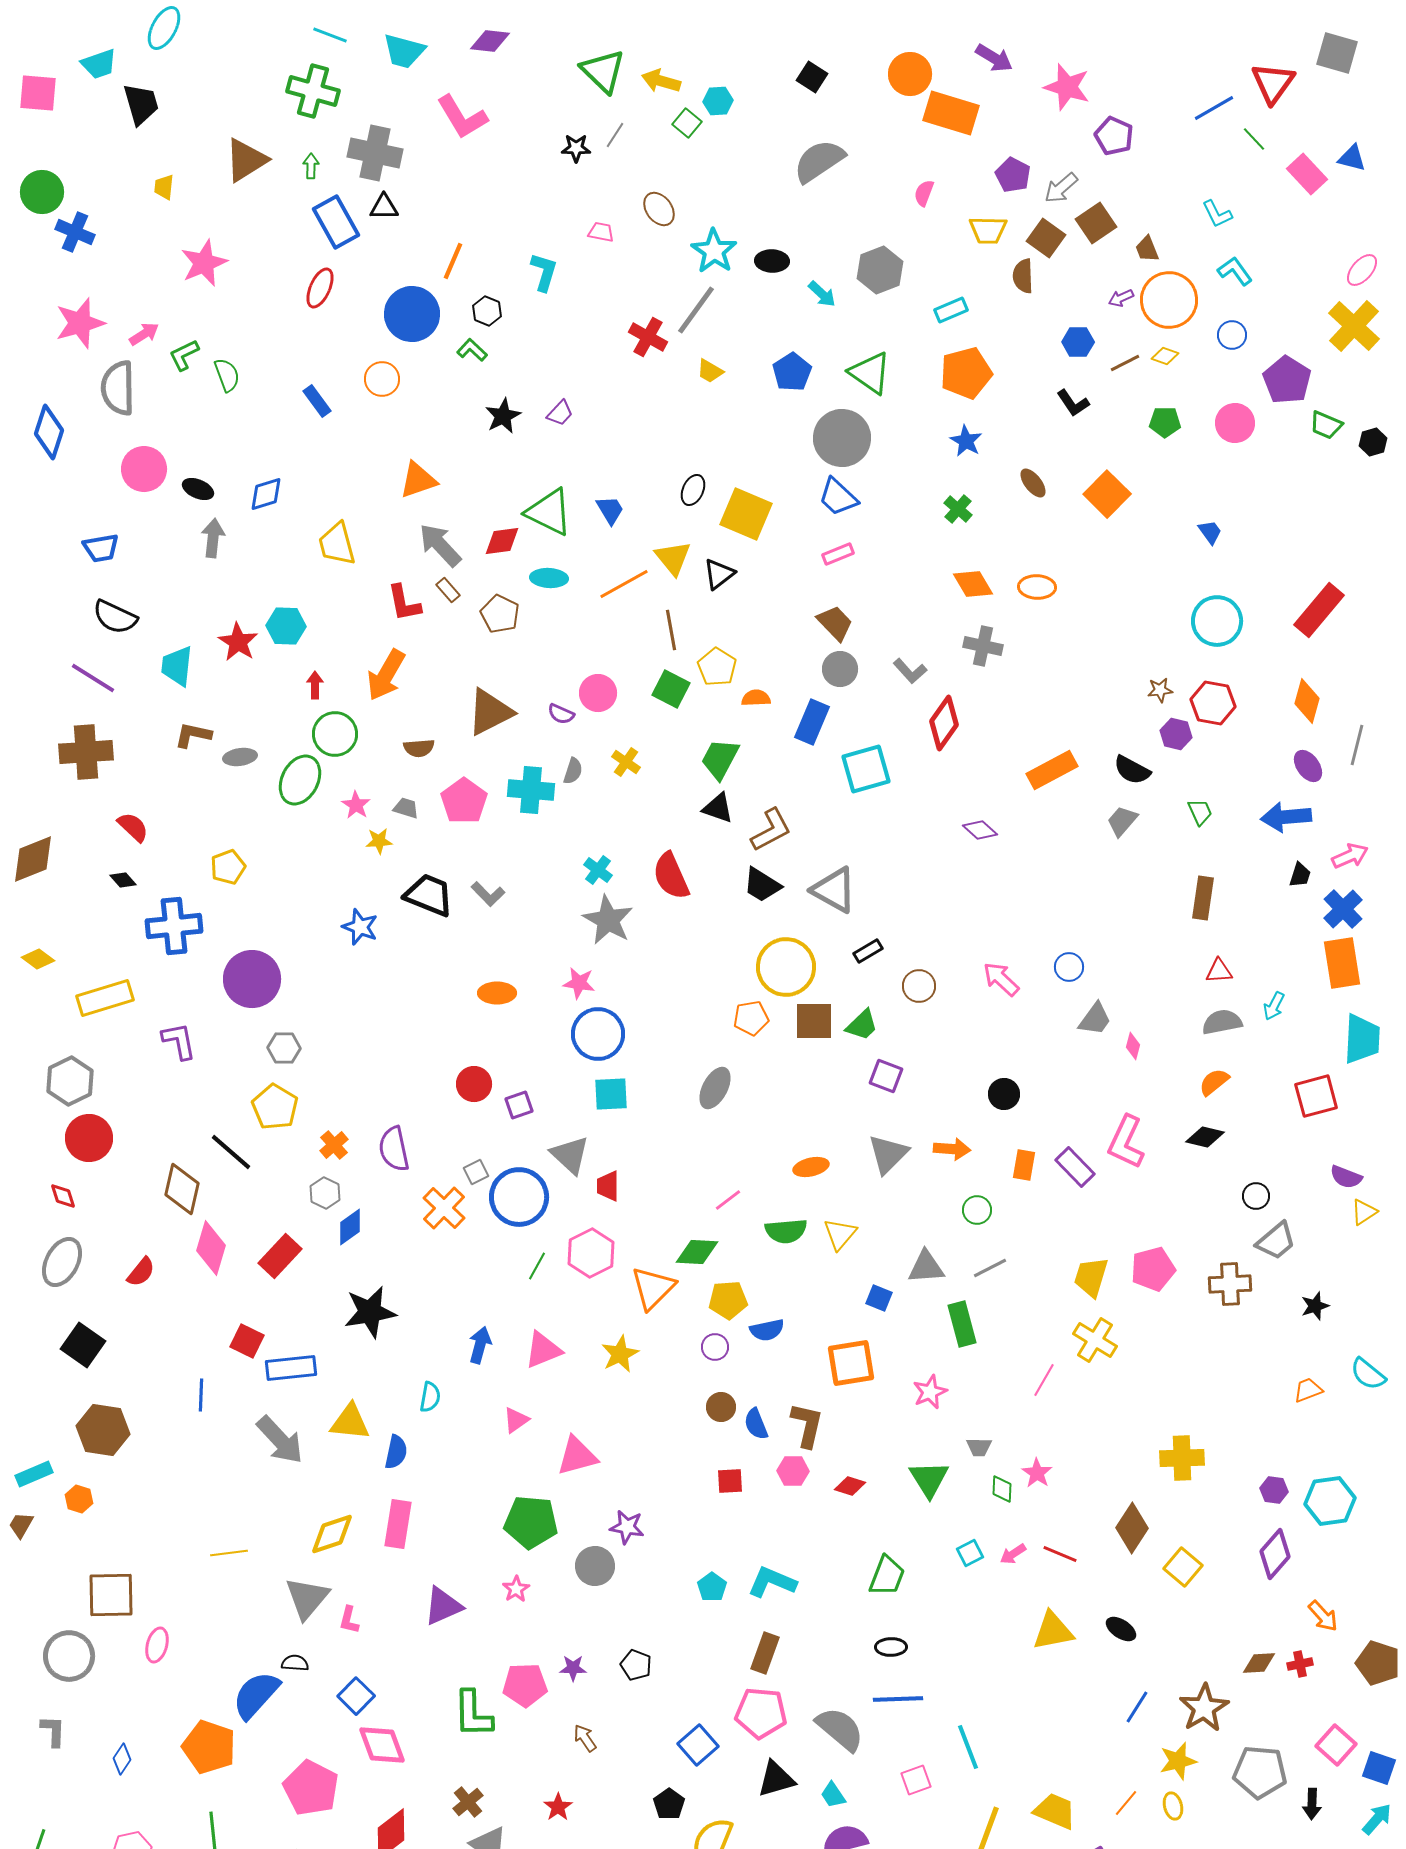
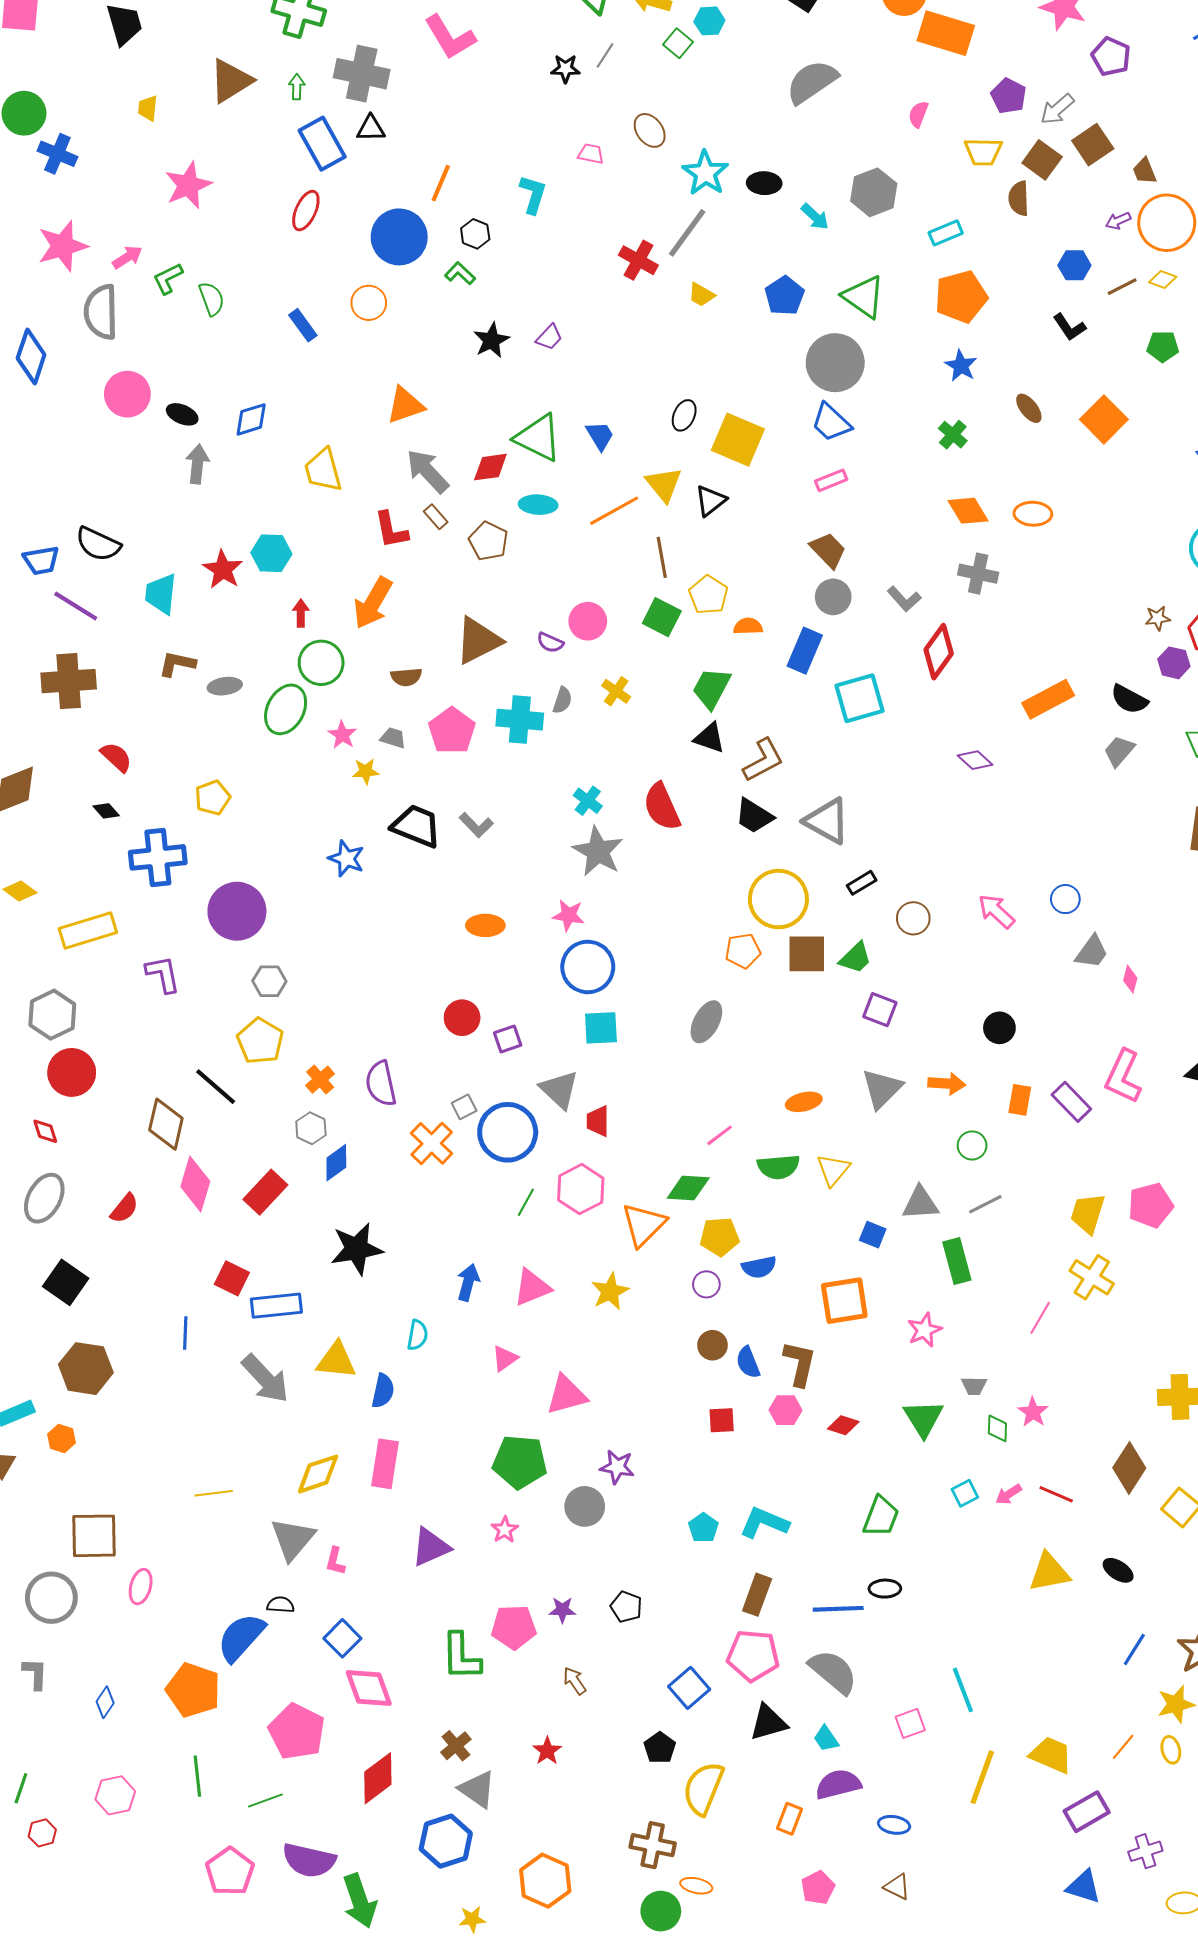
blue trapezoid: (101, 548) -> (41, 560), moved
blue line: (898, 1699) -> (838, 1609), moved

